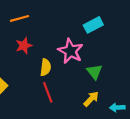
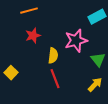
pink star: (71, 51) -> (76, 41), turned 30

